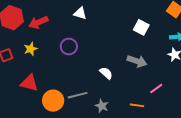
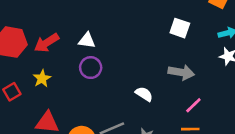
white triangle: (80, 13) -> (87, 40), moved
pink line: (156, 89) -> (193, 105), moved

